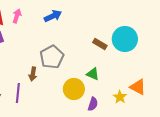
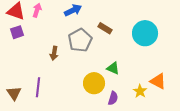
brown rectangle: (100, 44) -> (105, 28), moved
gray pentagon: (52, 57) -> (80, 40), moved
brown arrow: (33, 74) -> (54, 53), moved

